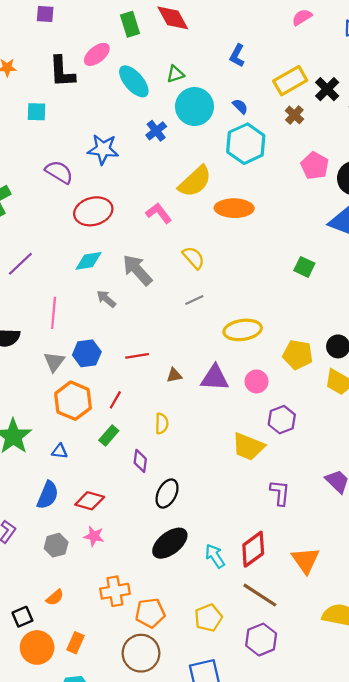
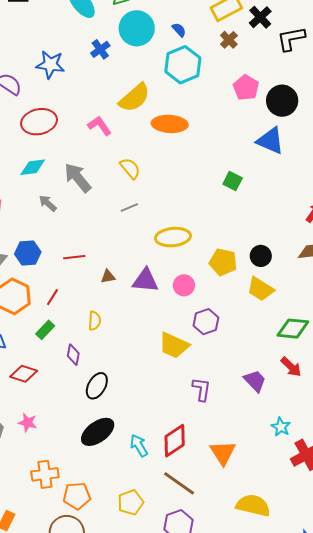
red diamond: (90, 501) -> (24, 374), moved

